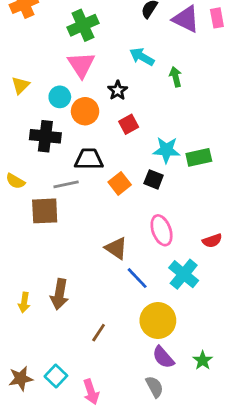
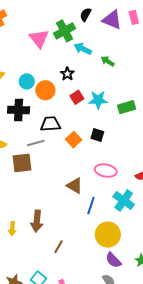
green cross: (83, 25) -> (65, 31), moved
pink triangle: (81, 65) -> (39, 39), moved
green arrow: (176, 77) -> (108, 61), turned -40
cyan star: (166, 150) -> (98, 100), moved
green rectangle: (199, 157) -> (127, 107), moved
pink ellipse: (162, 230) -> (106, 171), turned -55
blue line: (137, 278) -> (91, 206), turned 66
brown line: (99, 333) -> (58, 247), moved

